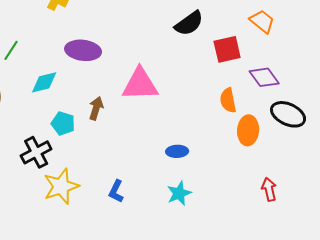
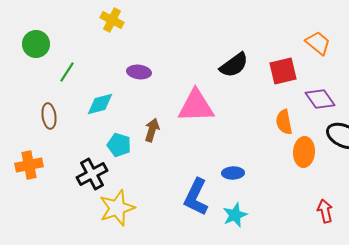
black semicircle: (189, 23) -> (234, 65), moved
purple ellipse: (83, 50) -> (139, 72), size x0.7
blue L-shape: (116, 191) -> (196, 197), moved, size x1.6

